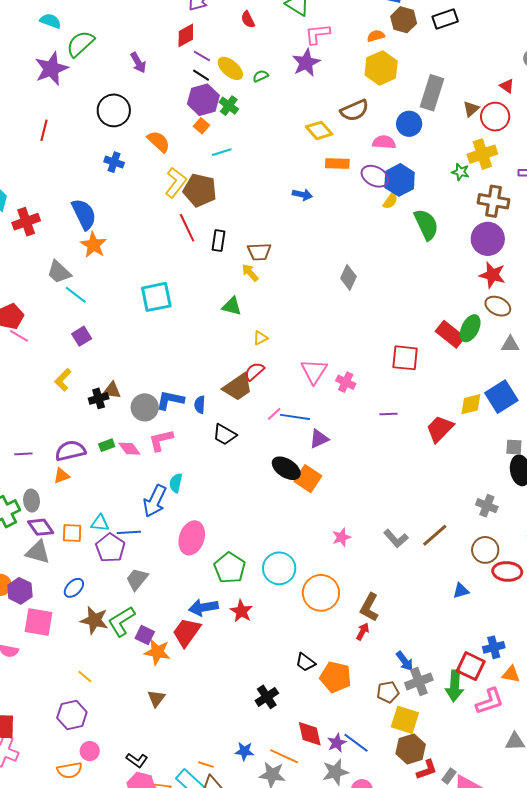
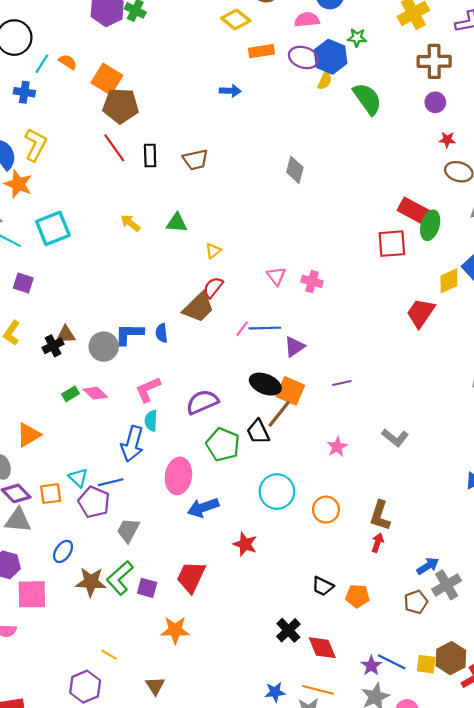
orange square: (201, 126) -> (107, 79), moved, size x1.8
orange semicircle: (159, 142) -> (68, 62), size x0.7
cyan line: (222, 152) -> (42, 64), moved, turned -30
green star: (460, 172) -> (357, 38), moved
yellow L-shape: (176, 183) -> (36, 145), moved
purple circle: (488, 239) -> (435, 102), size x0.6
yellow arrow: (250, 273) -> (130, 223), moved
red star: (492, 275) -> (447, 140), size x0.6
cyan square: (156, 297) -> (53, 228), moved
green ellipse: (470, 328) -> (430, 225), moved
purple square: (82, 336) -> (23, 283), turned -30
red square: (405, 358) -> (392, 244), moved
pink triangle: (314, 371) -> (276, 276), size x0.7
purple line: (388, 414) -> (342, 383), moved
black trapezoid: (225, 435) -> (258, 432), moved, turned 45
pink L-shape: (161, 440) -> (148, 390), moved
purple semicircle: (70, 451) -> (202, 402), moved
orange triangle: (62, 476) -> (29, 435), size x1.4
cyan triangle: (100, 523) -> (78, 478), turned 48
brown line: (435, 535) -> (279, 414), moved
green pentagon: (230, 568) -> (223, 445), moved
orange circle: (321, 593) -> (326, 510), size x0.7
blue arrow: (203, 607) -> (203, 508), moved
orange star: (157, 652) -> (175, 630), moved
blue arrow: (405, 661) -> (428, 566), turned -75
yellow line: (85, 676) -> (109, 655), moved
orange pentagon: (336, 677) -> (357, 596), size x0.7
brown triangle: (156, 698) -> (155, 686), moved
yellow square: (405, 720) -> (426, 664), moved, size x0.7
red diamond: (310, 734) -> (322, 648), moved

